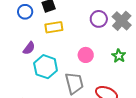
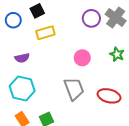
purple semicircle: (29, 48) -> (22, 58), turned 48
cyan hexagon: (46, 67) -> (22, 89), moved

